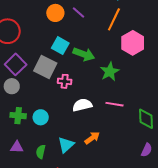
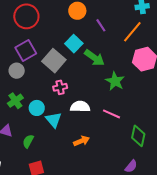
purple line: (79, 13) -> (101, 25), moved
green star: (110, 72) -> (115, 81), turned -30
pink cross: (65, 81) -> (60, 87), moved, turned -32
green cross: (18, 116) -> (15, 101), turned 35
cyan triangle: (66, 145) -> (54, 120), moved, turned -42

